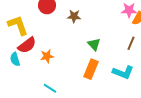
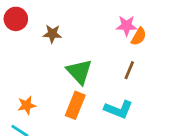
green triangle: (94, 44) -> (79, 72), size x1.5
orange star: (47, 56) -> (27, 105), moved

